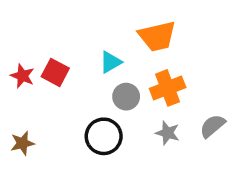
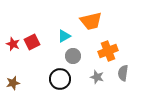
red square: (55, 72) -> (32, 42), turned 35
orange cross: (168, 88) -> (108, 51), moved
gray semicircle: (212, 126) -> (123, 73), turned -42

